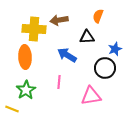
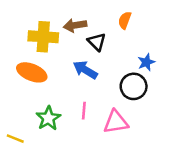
black triangle: (87, 37) -> (97, 42), moved, turned 49
orange ellipse: (25, 57) -> (32, 72), turned -65
pink line: (59, 82) -> (84, 111), moved
green star: (26, 90) -> (48, 118), moved

